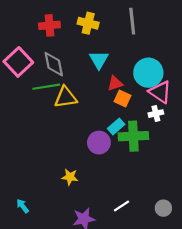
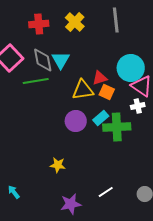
yellow cross: (88, 23) -> (75, 22), turned 30
cyan triangle: (99, 60) -> (61, 60), moved
yellow triangle: (66, 97) -> (83, 90), moved
purple circle: (99, 143) -> (76, 121), moved

